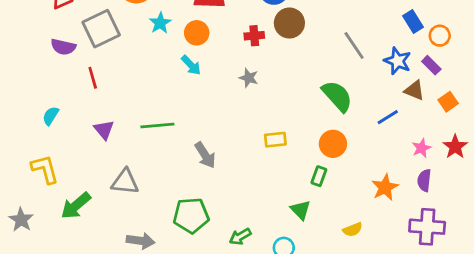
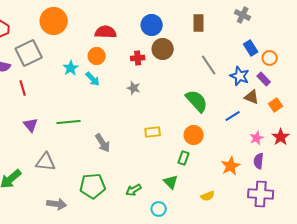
cyan star: (160, 23) -> (71, 68), moved
green arrow: (240, 237) -> (134, 190), moved

